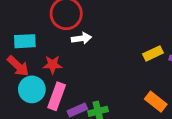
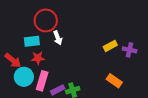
white arrow: (81, 38) -> (58, 38), turned 80
cyan rectangle: (25, 41) -> (32, 41), moved

